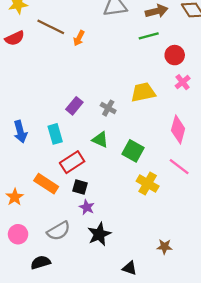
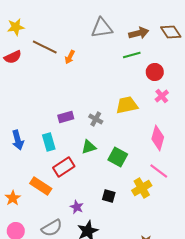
purple rectangle: (74, 106) -> (66, 117), turned 35
green triangle: (100, 140) -> (89, 147), turned -42
yellow cross: (148, 184) -> (142, 188), moved, turned 30
black square: (80, 187) -> (109, 196), moved

